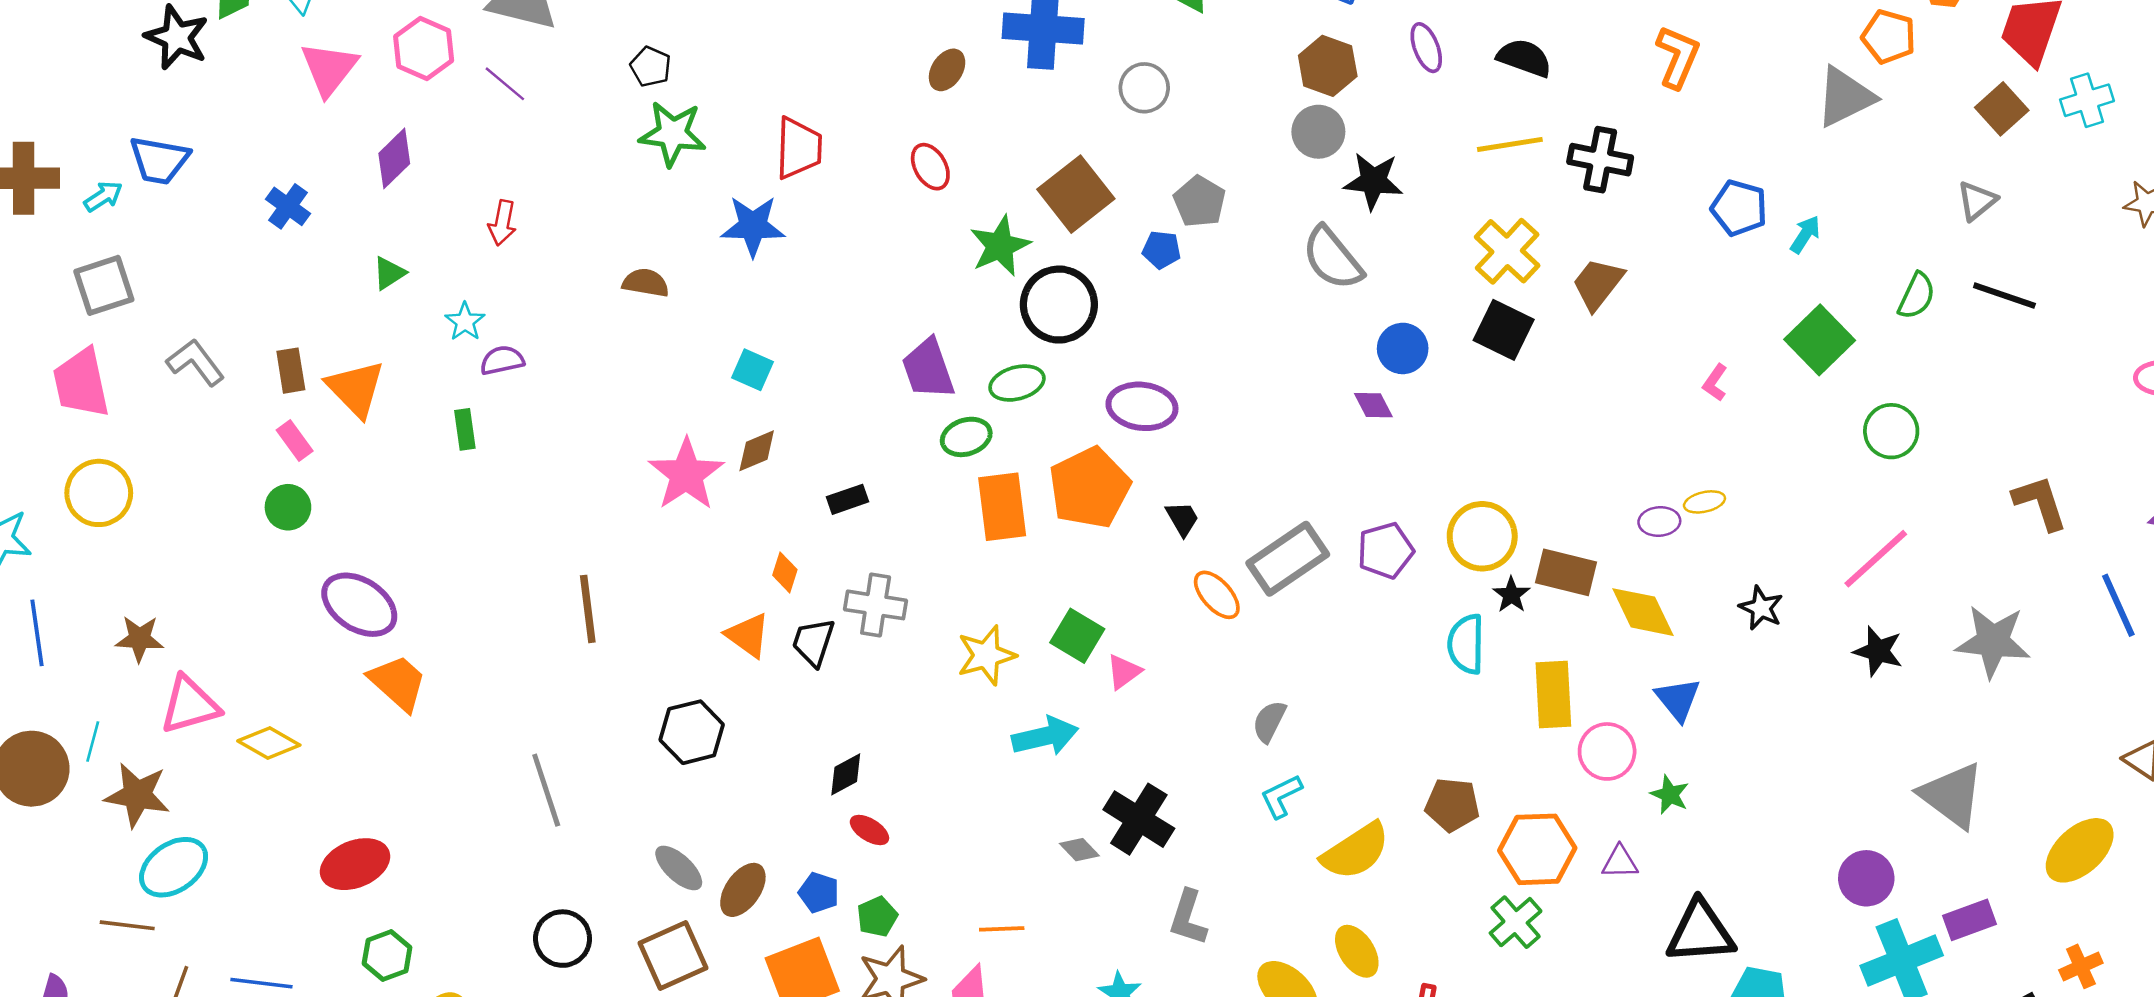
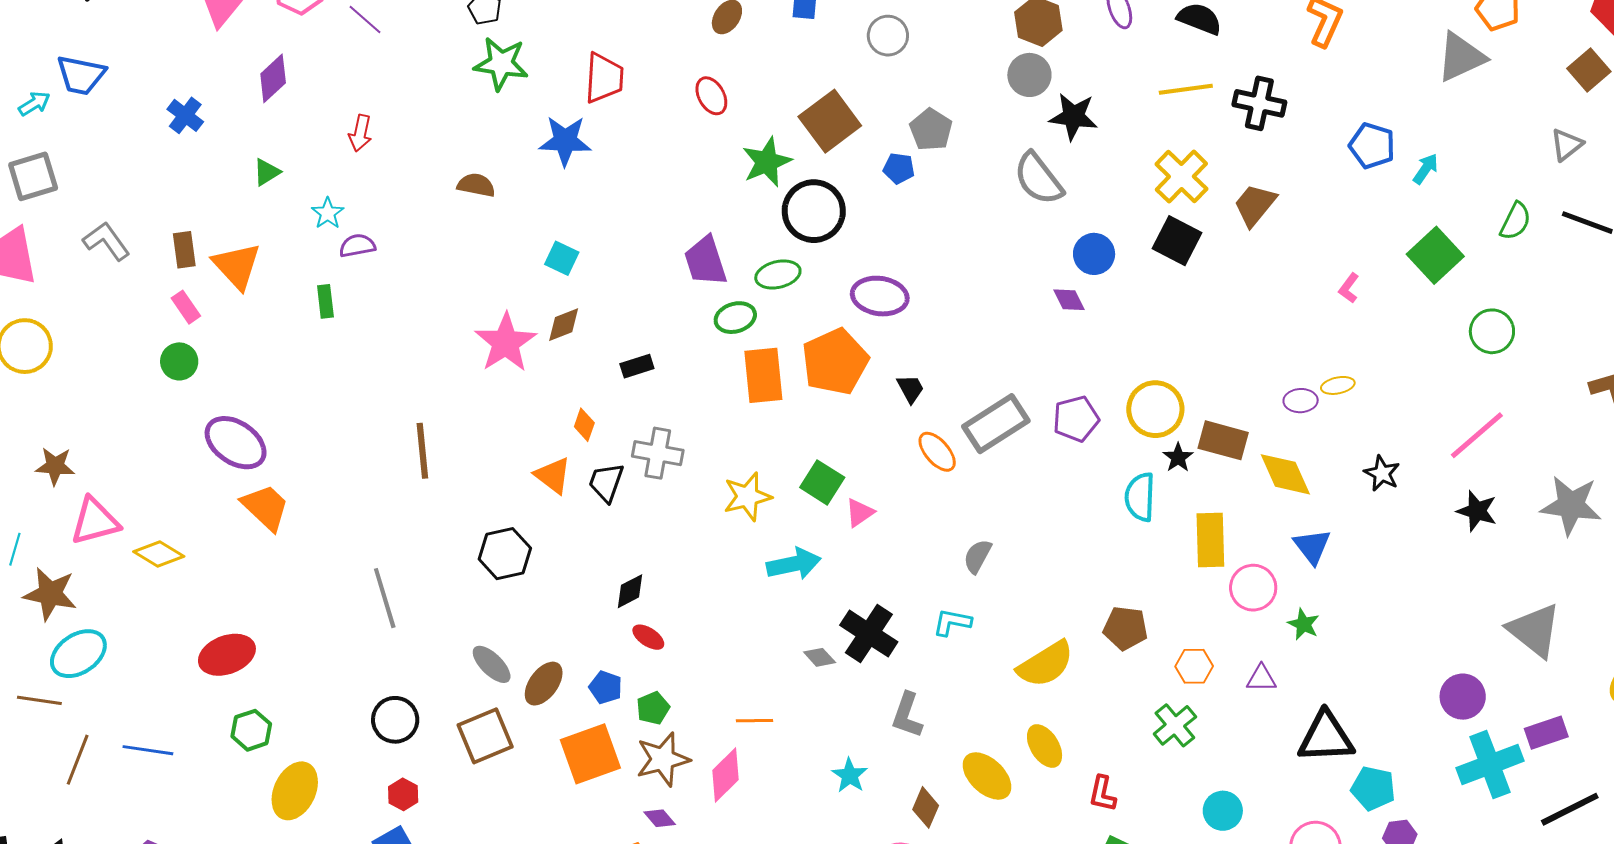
cyan L-shape: (1281, 796) -> (952, 622), moved, turned 36
orange hexagon: (1537, 849) -> (1194, 666), size x0.6

